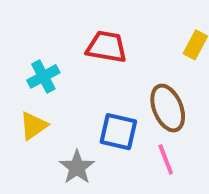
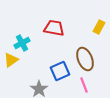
yellow triangle: (33, 126) -> (11, 60), moved
blue square: (118, 132) -> (60, 71), turned -36

